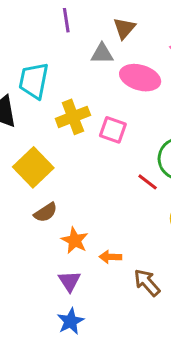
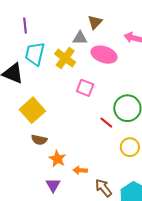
purple line: (66, 20) -> (25, 25), moved
yellow cross: (73, 117) -> (65, 58), moved, turned -35
brown semicircle: (46, 212) -> (39, 140), turned 42

